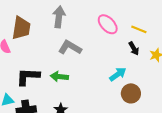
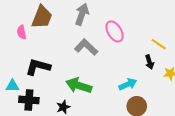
pink ellipse: (108, 24) -> (115, 31), moved
green arrow: (59, 77) -> (79, 86), moved, size x1.4

